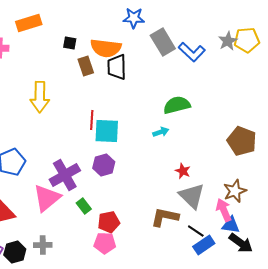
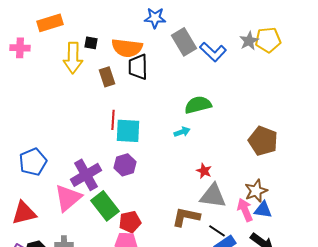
brown rectangle: (86, 66) -> (107, 77), moved
yellow arrow: (40, 97) -> (73, 58), moved
gray triangle: (192, 196) -> (213, 196), turned -36
green rectangle: (84, 206) -> (105, 206), size x1.8
blue triangle: (231, 225) -> (263, 210), moved

